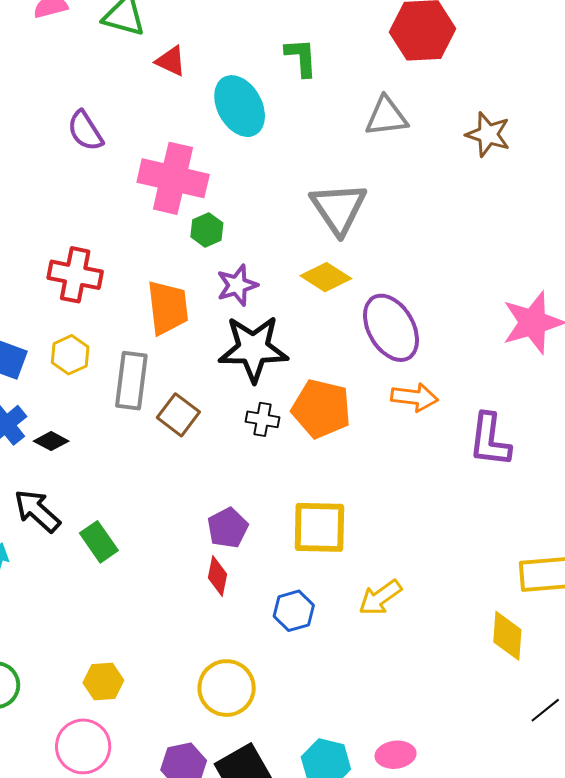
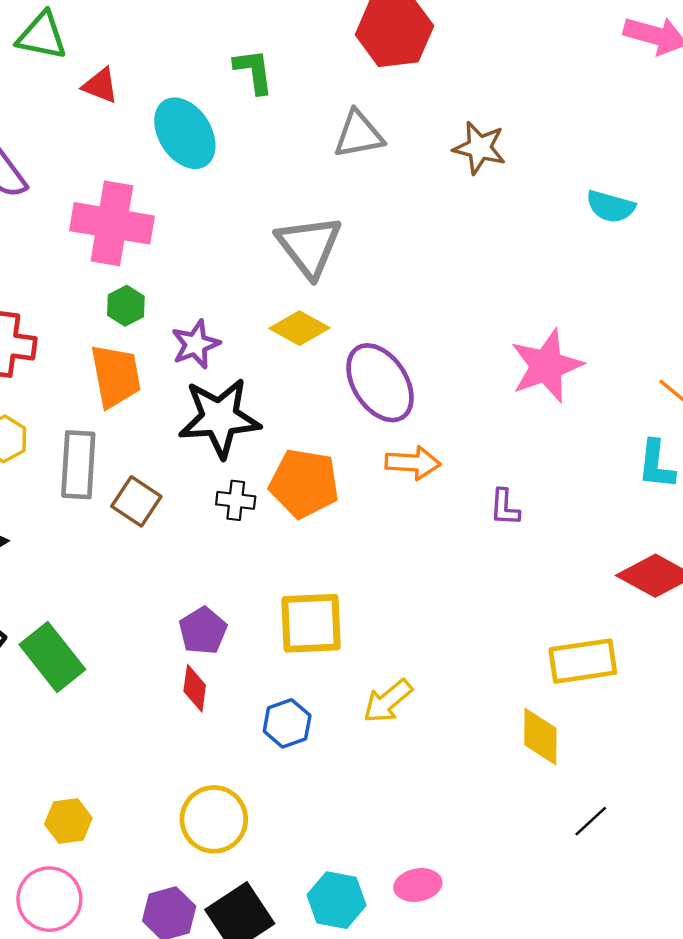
green hexagon: (207, 230) -> (126, 306), moved
purple L-shape: (490, 440) -> (505, 507), size x0.6
green rectangle: (99, 542) -> (52, 657), size x1.4

